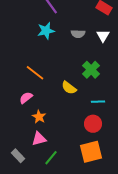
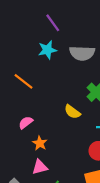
gray semicircle: (78, 34) -> (82, 53), size x1.6
orange line: (35, 73) -> (24, 81), moved

